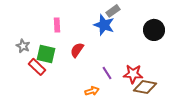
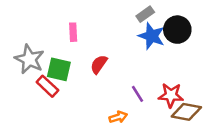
blue star: (104, 25) -> (152, 36), moved
black circle: (154, 30) -> (177, 30), moved
gray star: (23, 46) -> (29, 59), size x1.6

